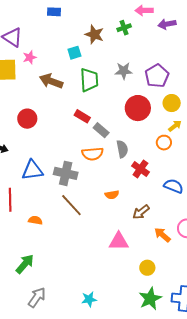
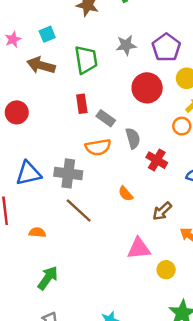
cyan square: (74, 53) -> (47, 34), moved
red rectangle: (82, 116) -> (82, 104), turned 56
orange semicircle: (112, 195) -> (126, 194), turned 64
green arrow: (25, 264) -> (48, 278), moved
yellow circle: (147, 268) -> (166, 270), moved

